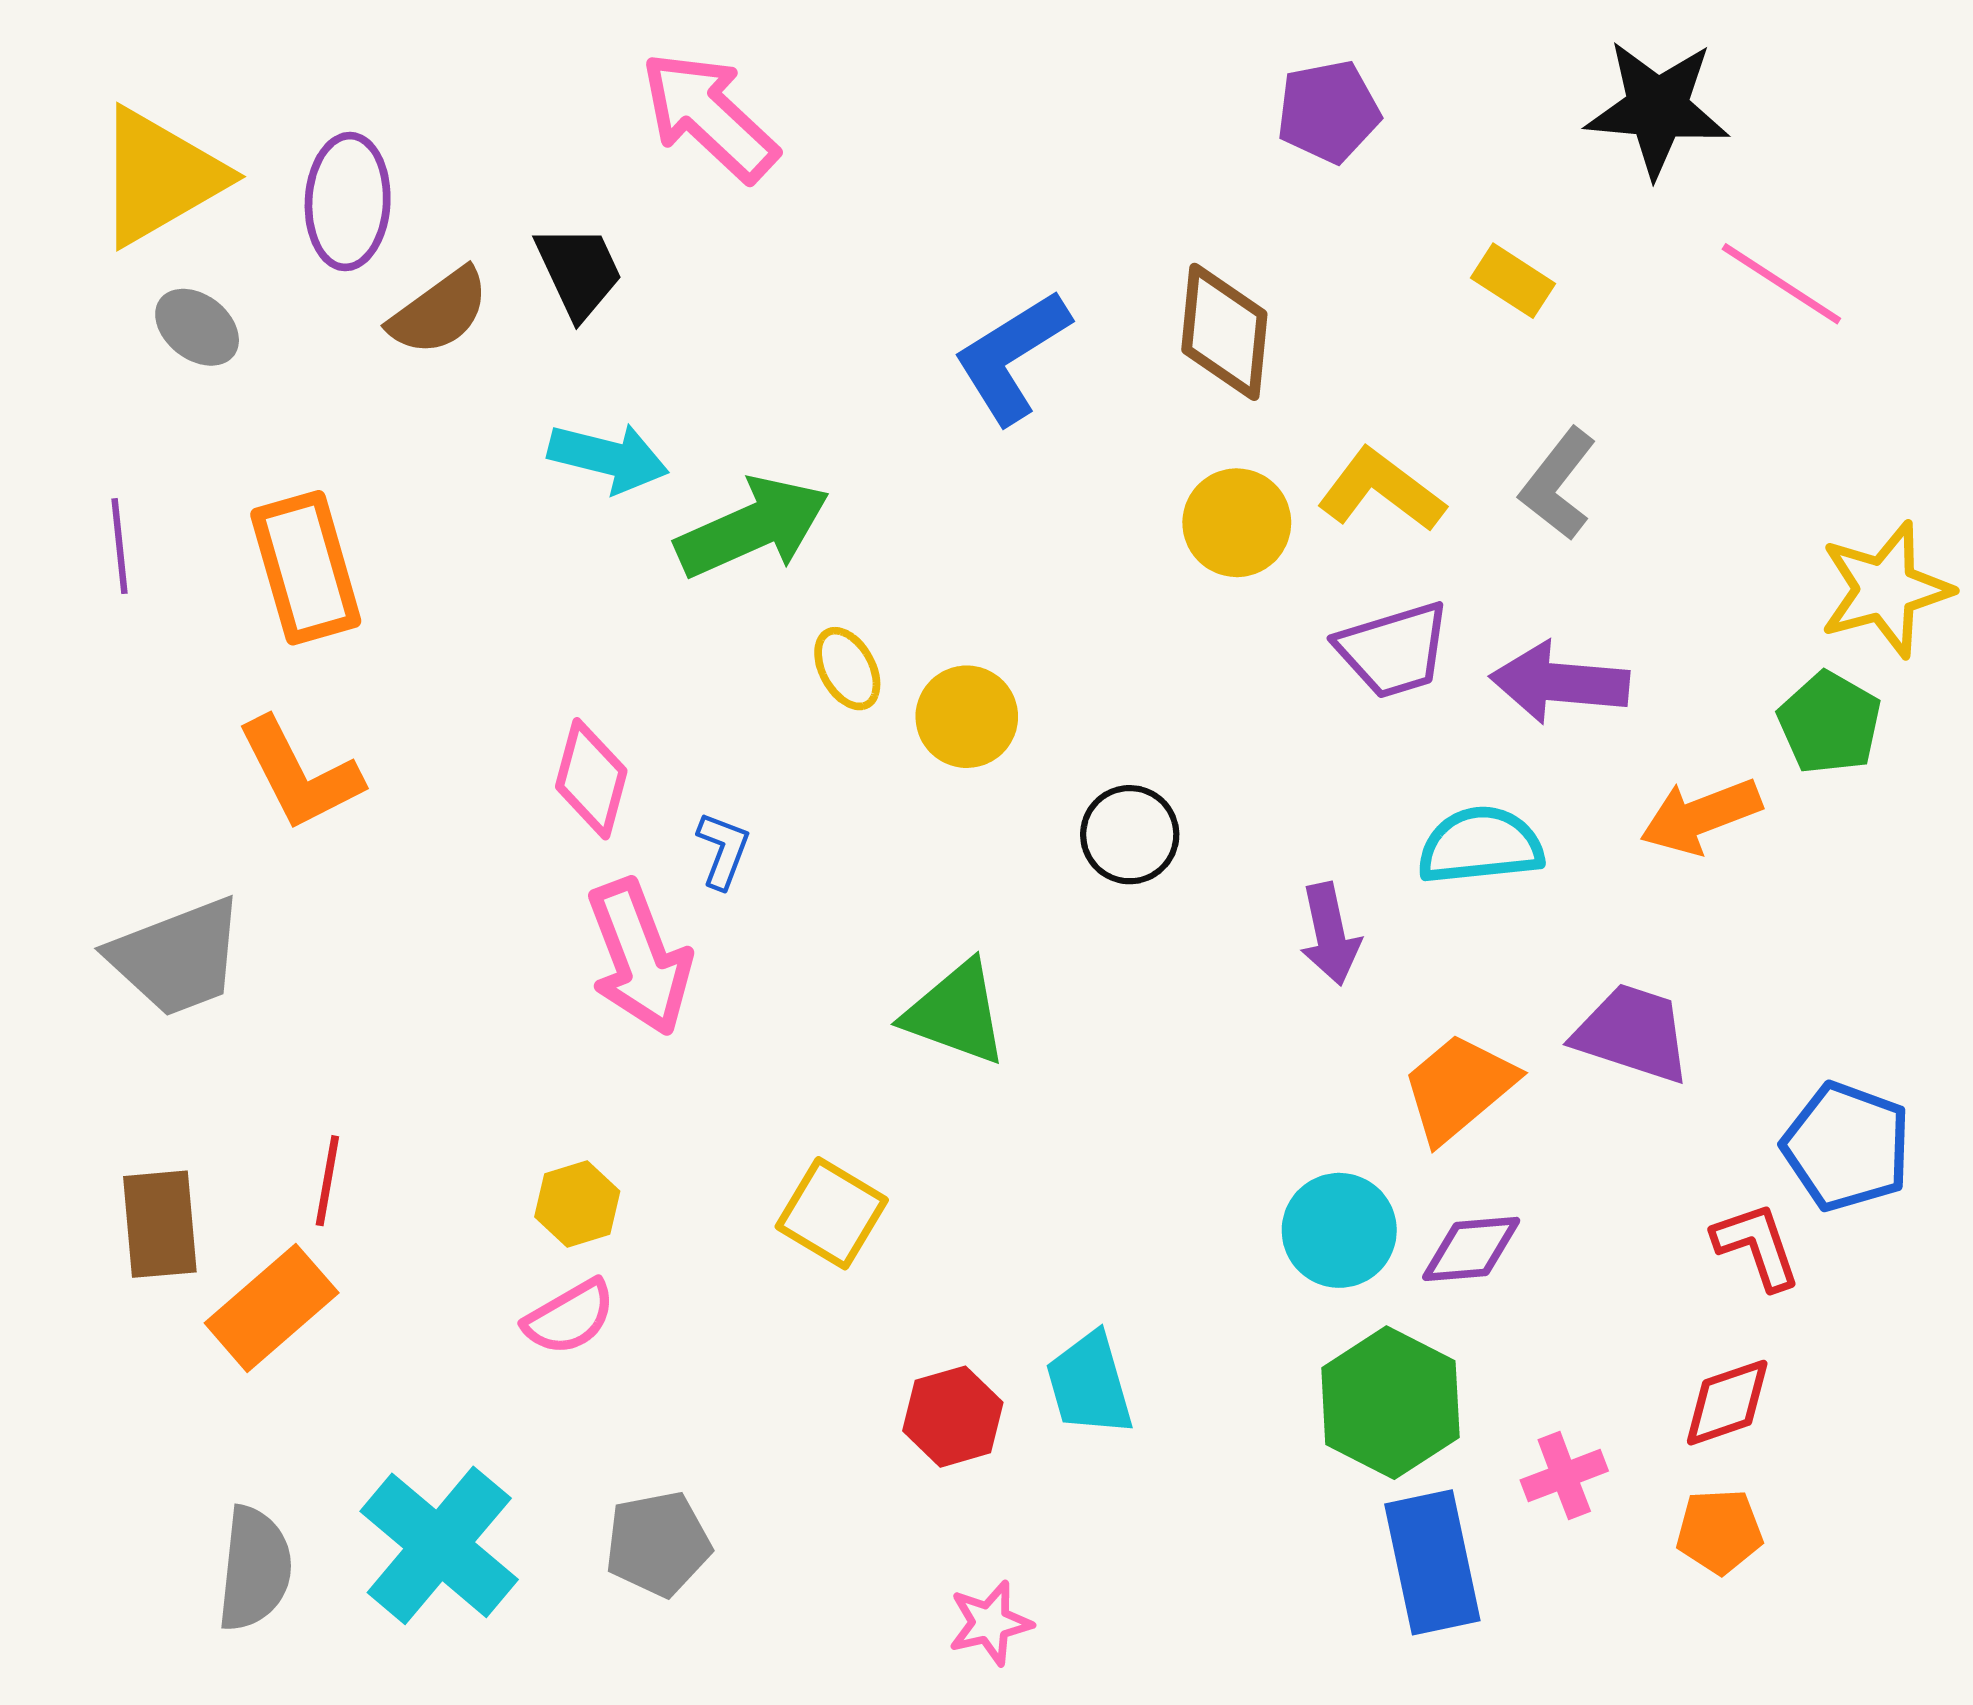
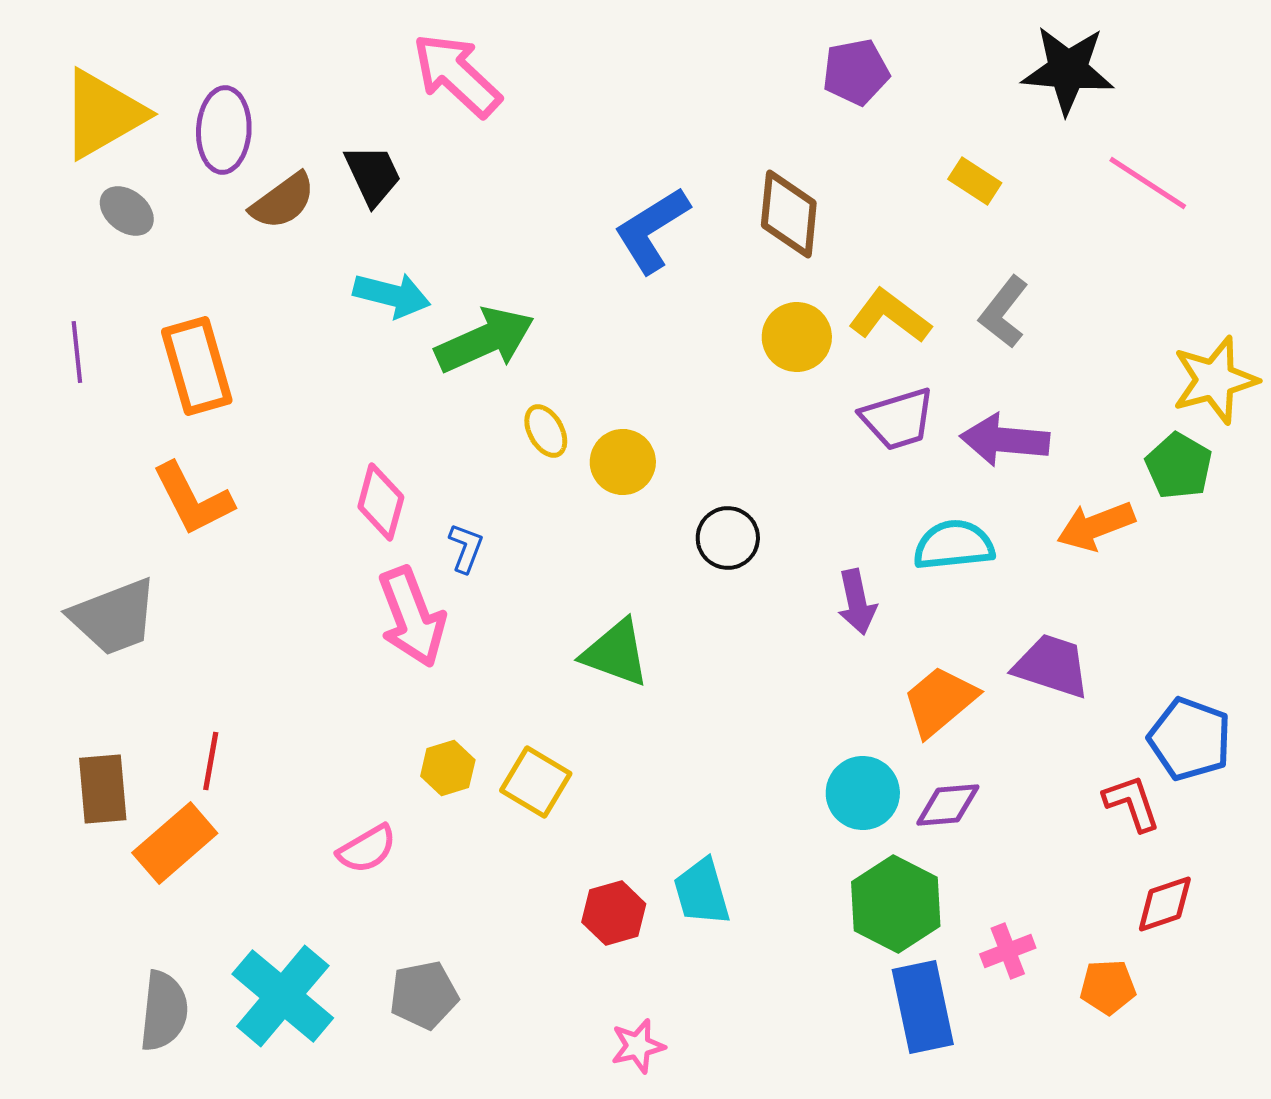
yellow hexagon: (577, 1204) -> (448, 768), moved
red diamond: (1727, 1403) -> (1165, 904), moved

